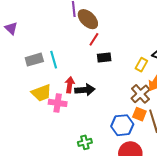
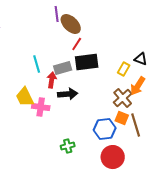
black rectangle: (104, 58) -> (87, 62), size x1.6
gray rectangle: (34, 60) -> (63, 68), moved
red arrow: (70, 85) -> (52, 80), moved
yellow trapezoid: (41, 93) -> (25, 97), turned 85

